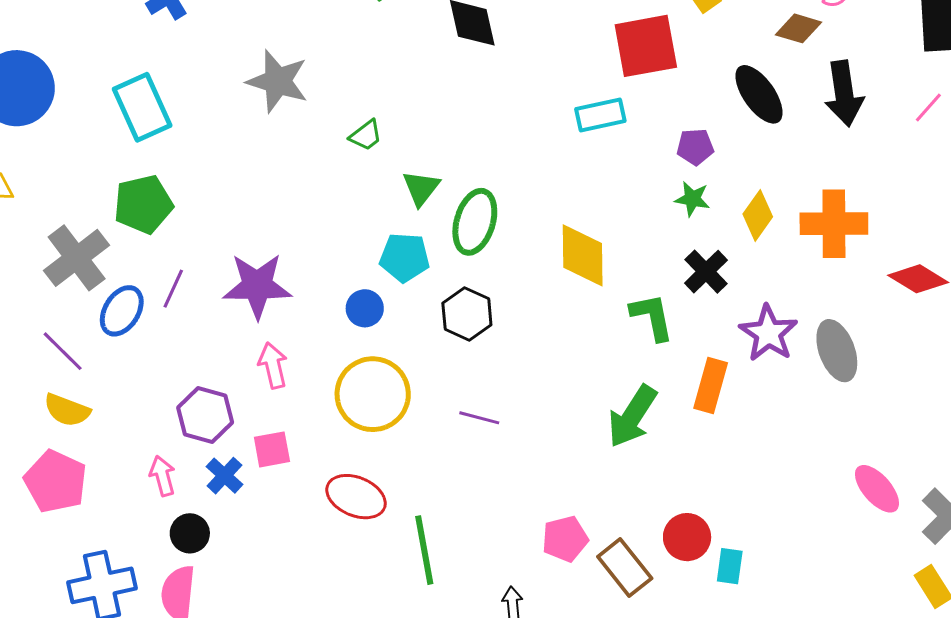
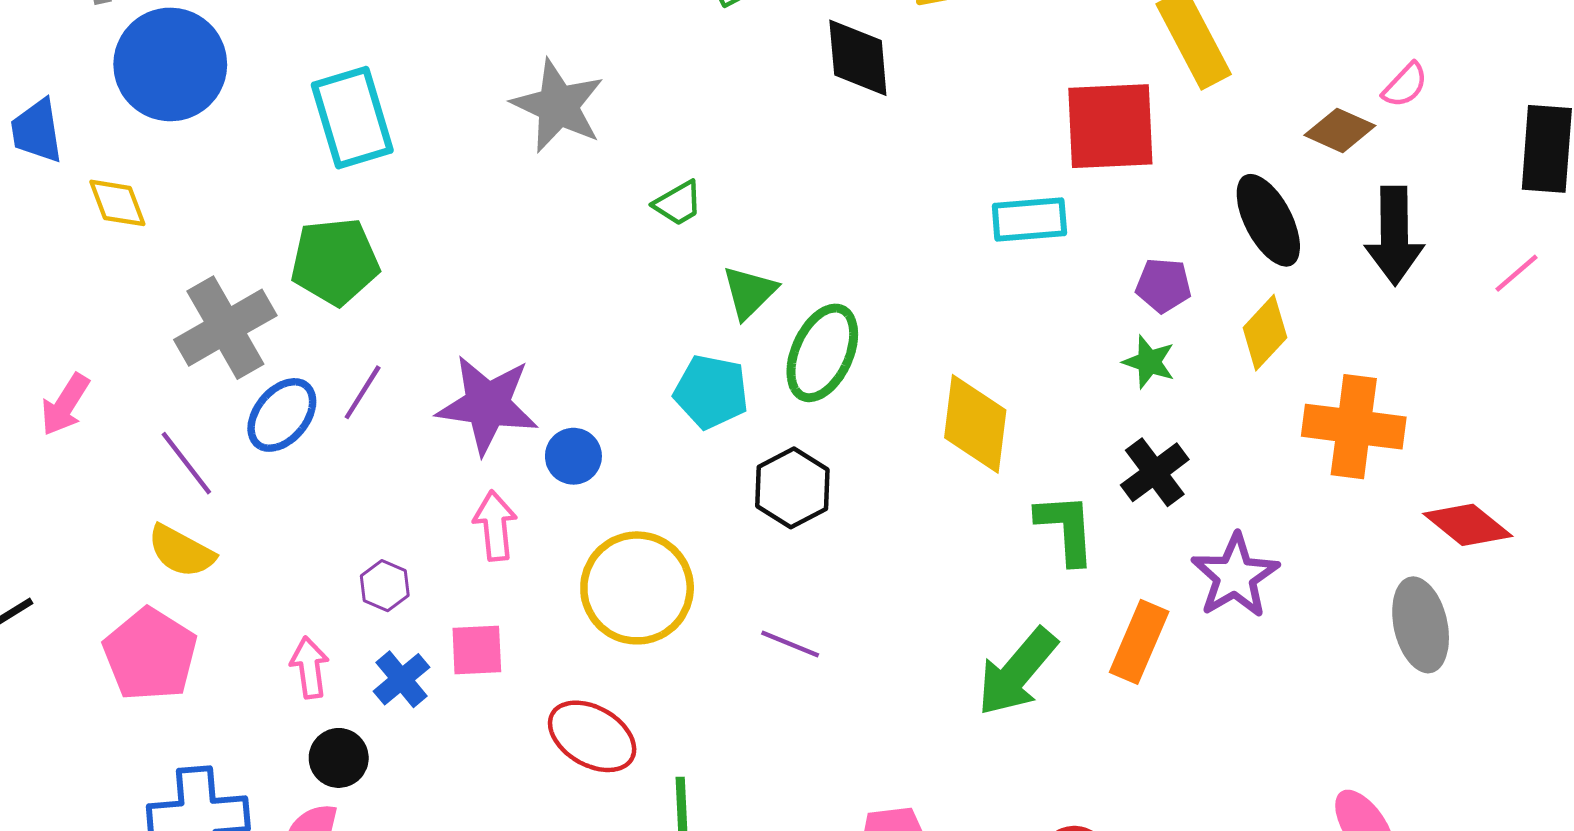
yellow diamond: (758, 215) -> (1265, 333), moved
blue circle: (365, 308) -> (573, 456), moved
gray ellipse: (837, 351) -> (1421, 625), moved
purple hexagon: (205, 415) -> (385, 586), size x0.6

